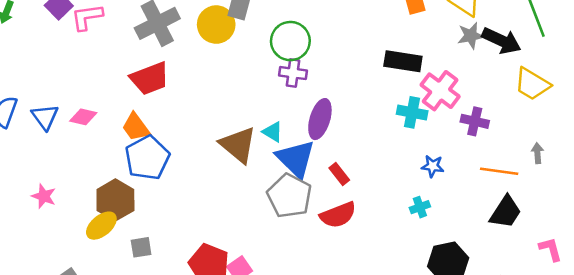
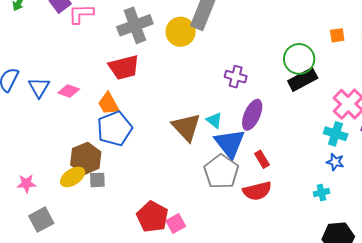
green circle: (290, 41) -> (299, 59), moved
black rectangle: (403, 61) -> (303, 80), moved, turned -44
cyan cross: (412, 112) -> (336, 134), moved
pink star: (44, 196) -> (26, 184), moved, turned -30
gray square: (141, 247) -> (97, 180), moved

